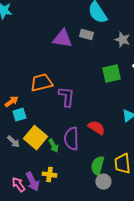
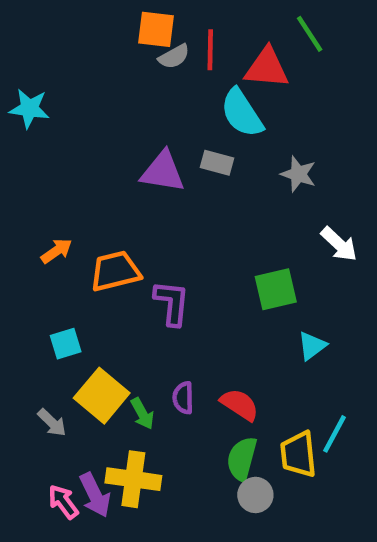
green square: (111, 74) -> (276, 289), moved
orange arrow: (11, 102) -> (57, 251), moved
red semicircle: (96, 128) -> (240, 405), moved
purple semicircle: (71, 139) -> (183, 398), size x0.6
gray arrow: (13, 142) -> (52, 423), moved
yellow cross: (49, 175) -> (133, 479), size x1.6

